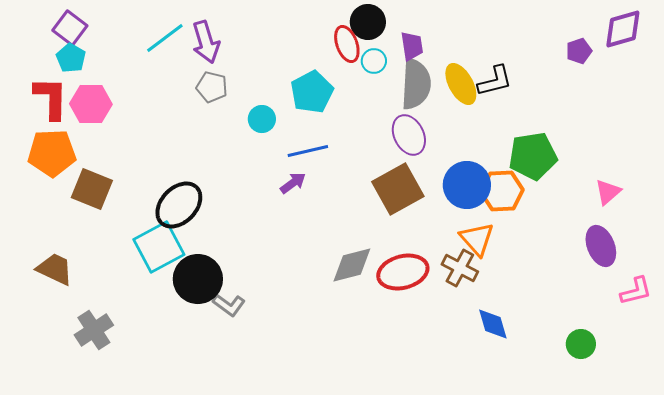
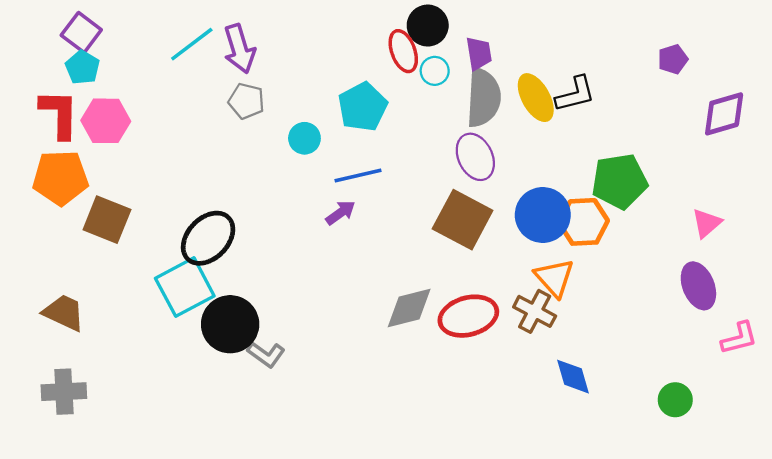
purple diamond: (623, 29) -> (724, 114), moved
brown square: (398, 189) -> (463, 220), turned -33
gray cross: (94, 330) -> (64, 392), moved, turned 30

